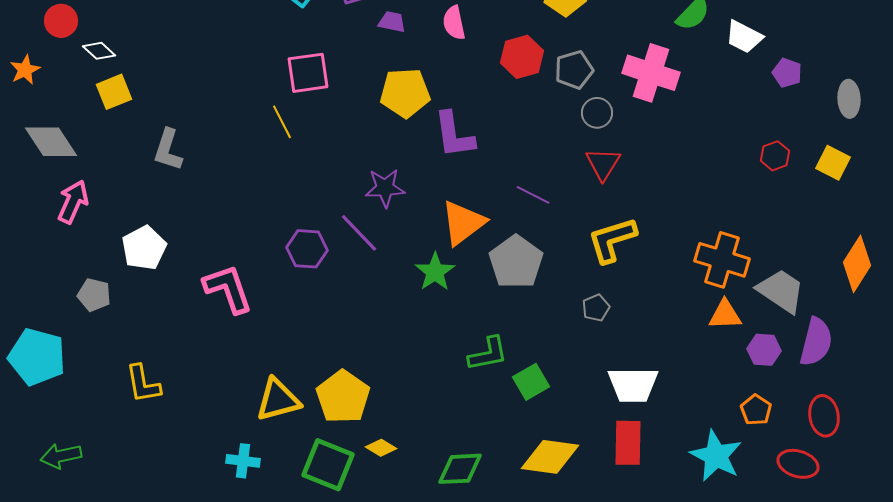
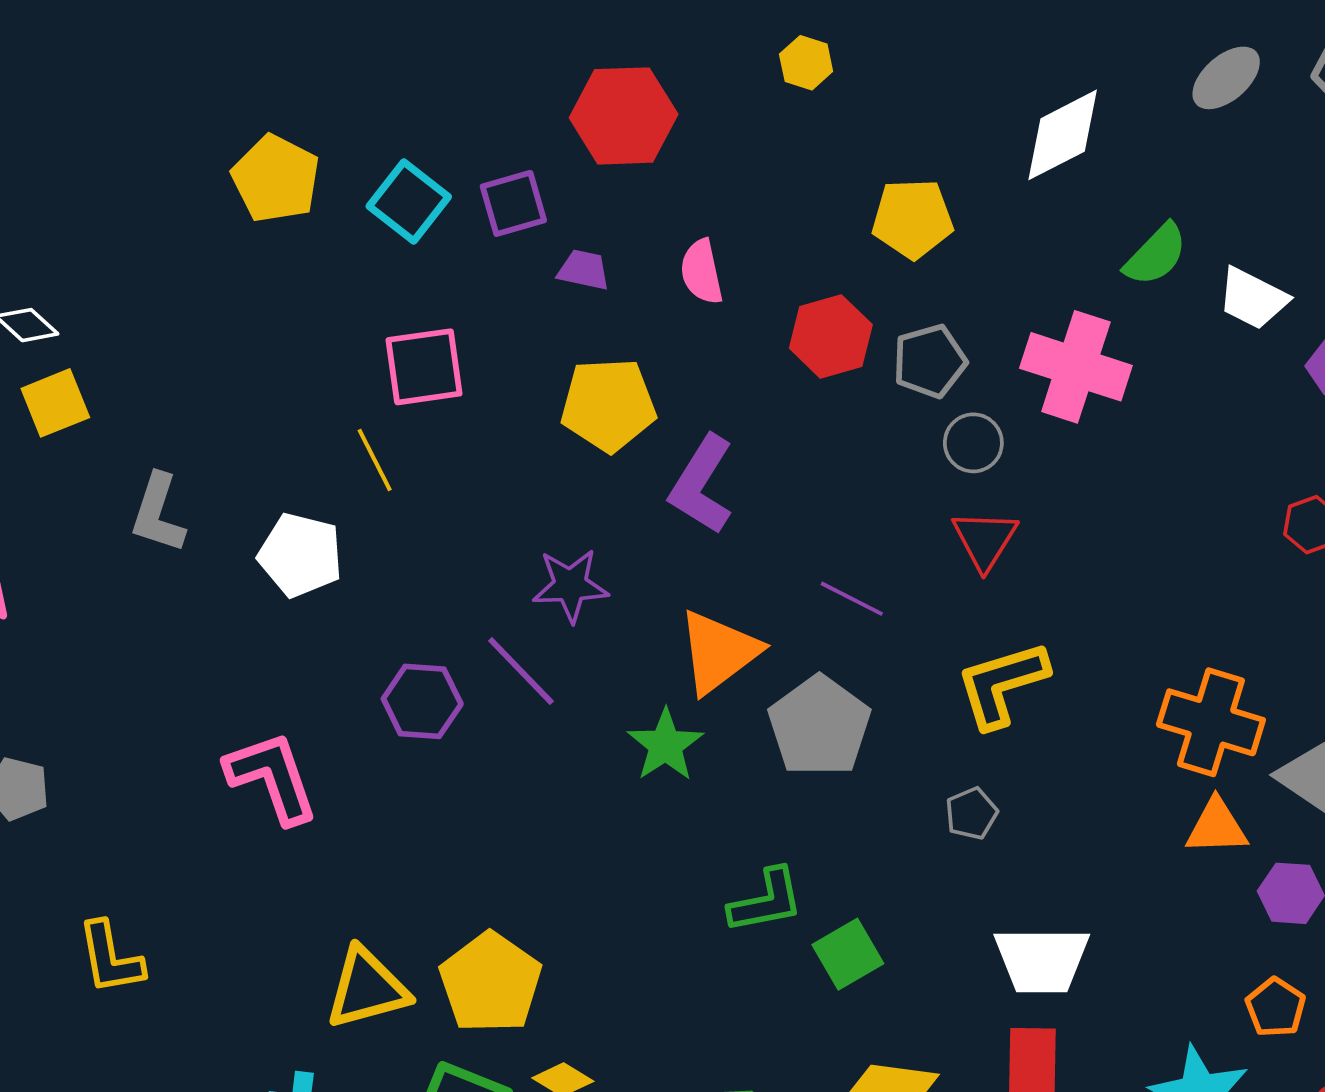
purple L-shape: (454, 135) -> (702, 485), turned 40
white pentagon: (144, 248) -> (300, 555), moved, turned -30

